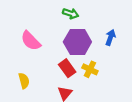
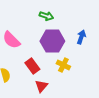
red rectangle: (67, 68) -> (32, 66), moved

